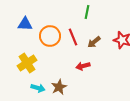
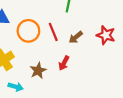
red arrow: (83, 66) -> (64, 63), turned -48
brown star: (59, 87) -> (38, 71), moved

